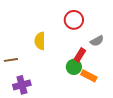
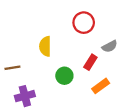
green circle: (74, 67) -> (64, 76), moved
orange rectangle: (89, 76) -> (101, 86), turned -63

